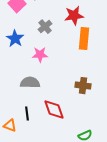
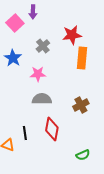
gray semicircle: (30, 83) -> (42, 99), moved
brown cross: (83, 86) -> (81, 105), turned -35
red diamond: (54, 110) -> (52, 129), turned 30

